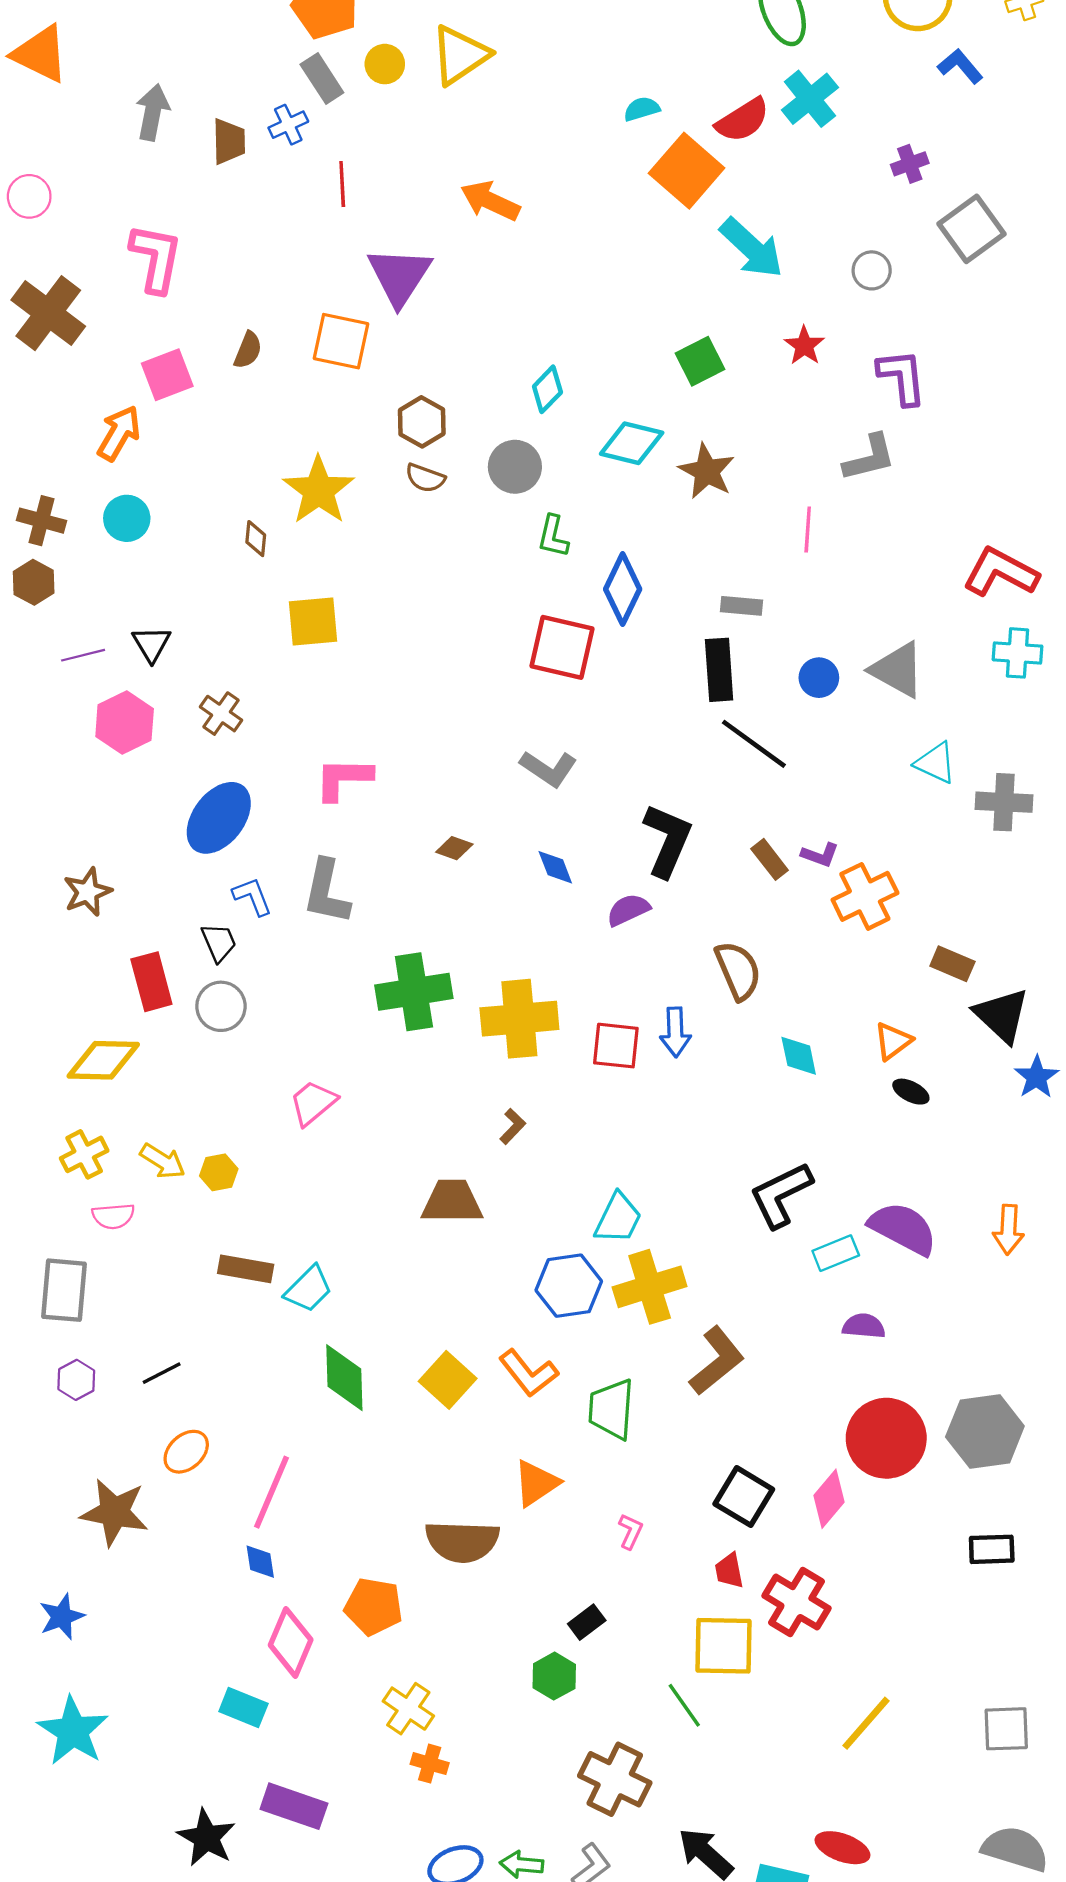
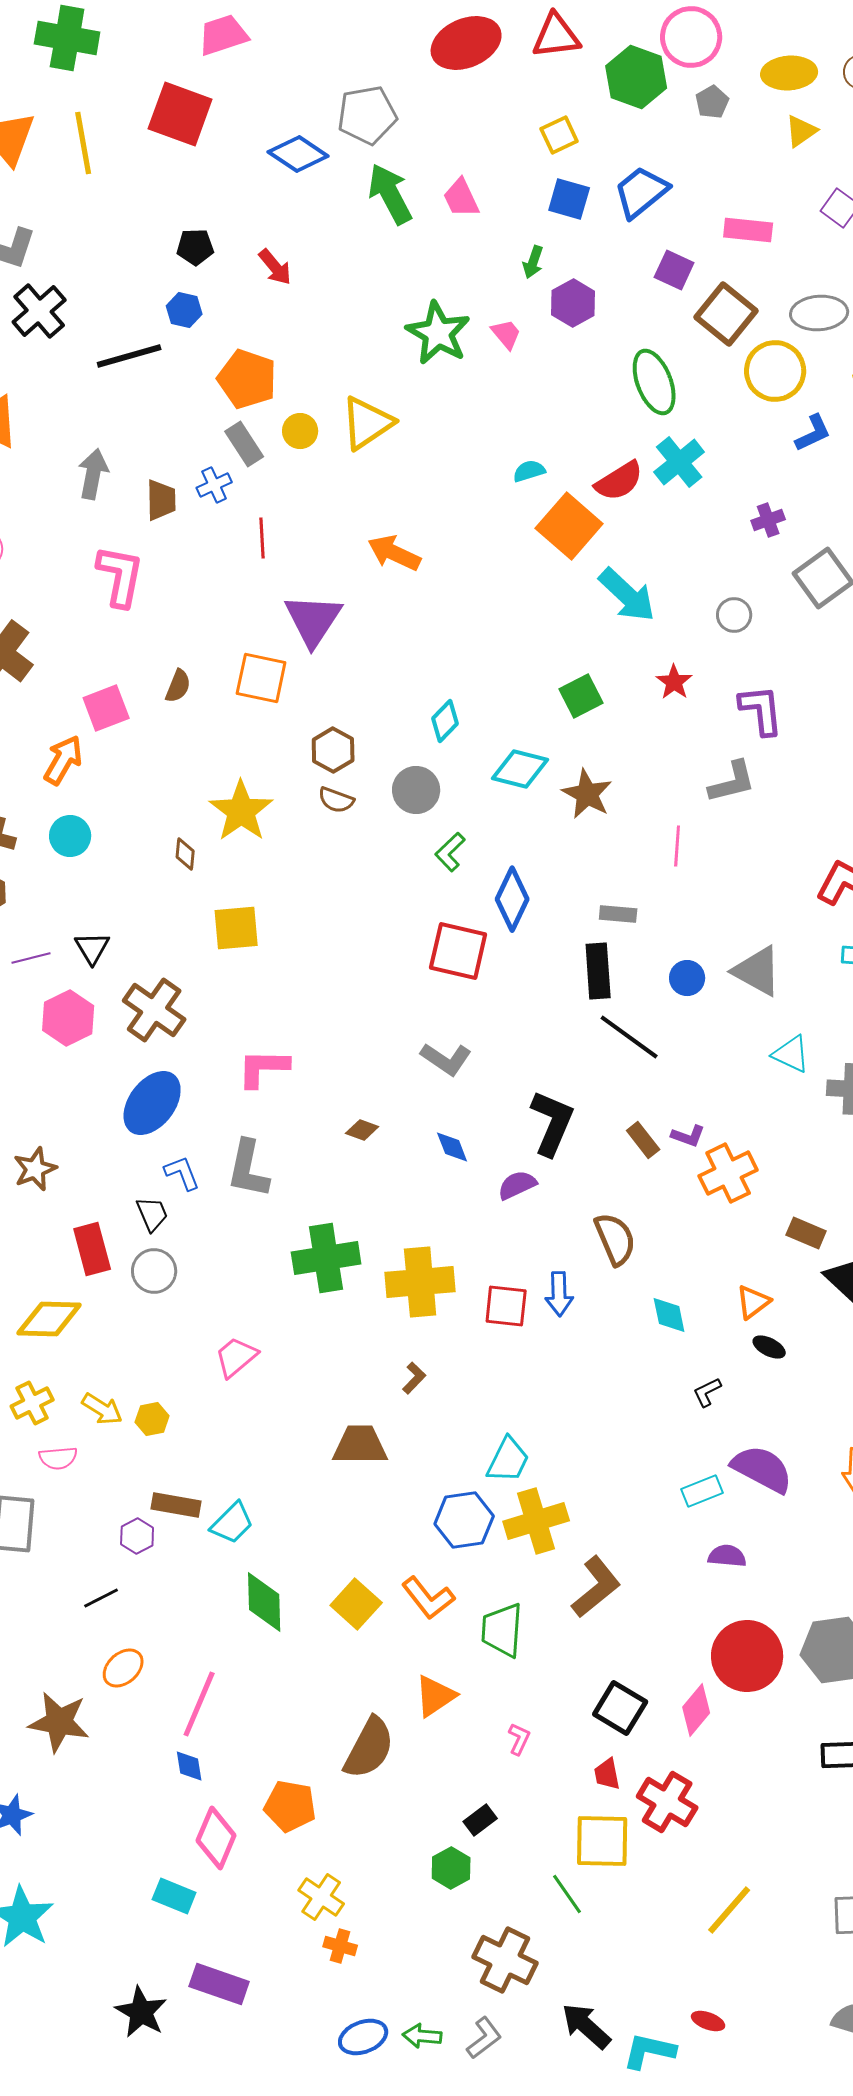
blue L-shape: (960, 66) -> (813, 433), turned 105
pink L-shape: (156, 258) -> (120, 576), moved
green L-shape: (553, 536) -> (450, 852), turned 33
brown cross: (221, 714) -> (154, 1010), size x1.6
black L-shape: (781, 1195) -> (707, 1392), moved, size x0.5
purple hexagon: (76, 1380) -> (137, 1536), moved
brown semicircle: (462, 1541) -> (369, 1748), turned -64
red ellipse: (842, 1848) -> (708, 2021), size x0.7

